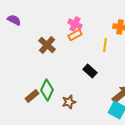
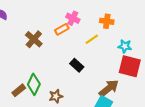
pink cross: (75, 24) -> (73, 18), moved
yellow line: (105, 45) -> (92, 39), turned 48

